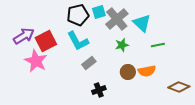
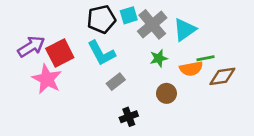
cyan triangle: (142, 23) -> (185, 30), turned 42
orange semicircle: (147, 71) -> (191, 69), moved
brown diamond: (179, 87) -> (222, 76), moved, turned -30

